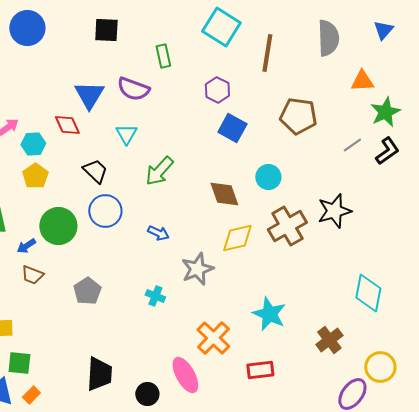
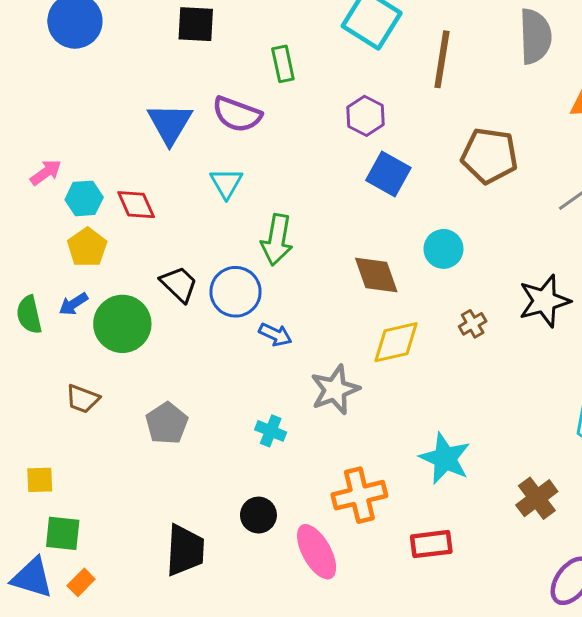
red diamond: (67, 125) -> (136, 205), moved
black trapezoid: (95, 171) -> (179, 284), moved
green arrow: (159, 171) -> (277, 240), turned -32
blue circle: (105, 211) -> (236, 292), moved
brown cross: (287, 226) -> (473, 324), size x0.5
blue arrow: (26, 246) -> (73, 304), moved
orange cross: (213, 338) -> (359, 495), turned 32
black circle: (147, 394) -> (258, 515), moved

